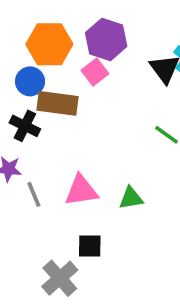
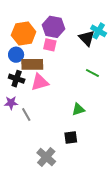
pink square: (95, 72) -> (50, 45), turned -32
pink triangle: (81, 191) -> (40, 82), moved
black square: (90, 246) -> (71, 138), moved

